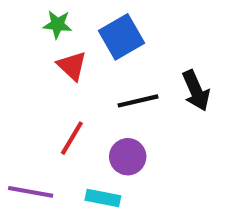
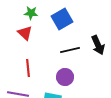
red triangle: (72, 66) -> (25, 33), moved
red line: (72, 138) -> (28, 68), moved, turned -36

